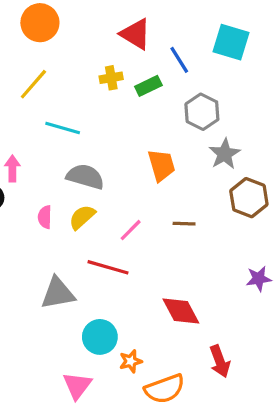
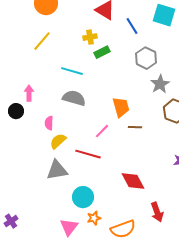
green rectangle: (148, 86) -> (102, 52), moved
cyan line: (63, 128) -> (72, 71), moved
orange trapezoid: (161, 165) -> (121, 107), moved
yellow semicircle: (82, 217) -> (58, 141), moved
orange star: (131, 361) -> (94, 218), moved

